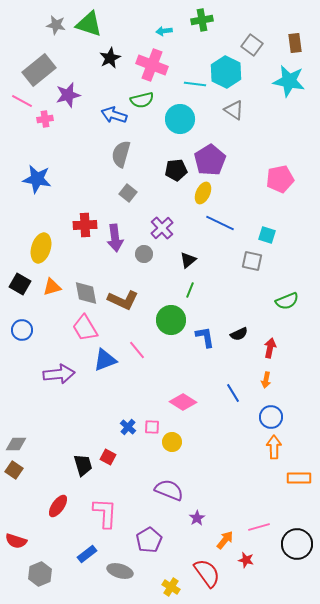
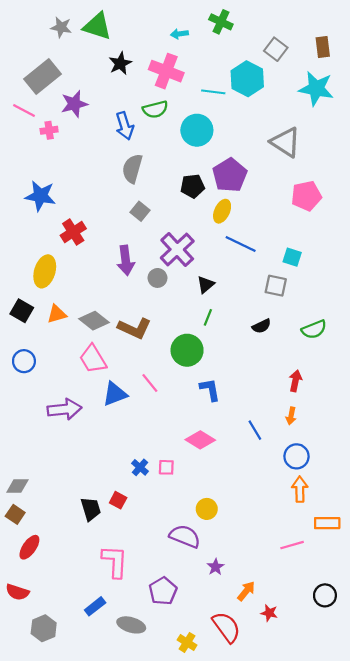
green cross: (202, 20) -> (221, 22), turned 35
gray triangle: (234, 110) -> (286, 142), moved, size x1.4
blue arrow: (114, 115) -> (125, 126), turned -125
red cross: (85, 225) -> (73, 232), moved, turned -30
purple cross: (162, 228) -> (177, 249), size x1.4
gray diamond: (86, 293) -> (94, 321), turned -40
black semicircle: (239, 334) -> (261, 326), moved
blue L-shape: (205, 337) -> (210, 390), moved
yellow circle: (172, 442) -> (207, 509), moved
red ellipse: (58, 506) -> (29, 547), moved
pink line: (259, 527) -> (292, 545), moved
black circle: (297, 544) -> (325, 595), size x0.7

